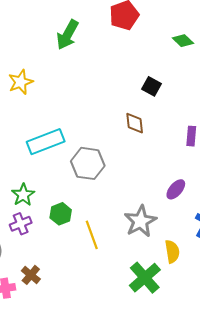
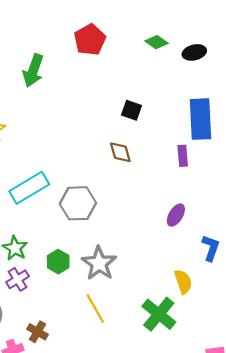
green diamond: (183, 41) -> (157, 42), moved
gray star: (140, 221) -> (99, 263), moved
yellow line: (92, 235) -> (95, 308), moved

